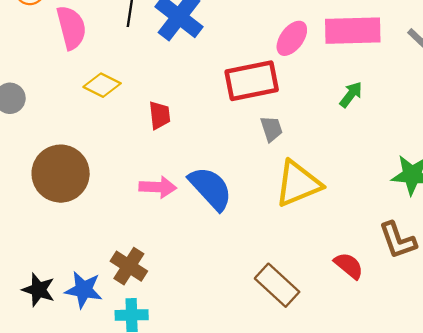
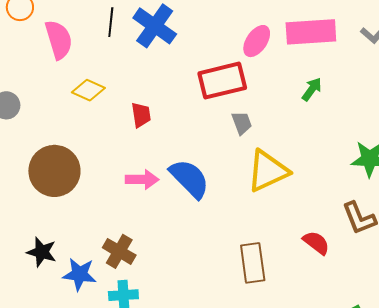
brown rectangle: (277, 285) -> (253, 263), turned 42
black star: (38, 290) -> (42, 252), moved

